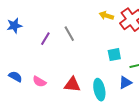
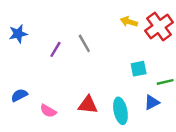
blue semicircle: (15, 77) -> (19, 95), turned -56
pink semicircle: (39, 82) -> (48, 111), moved

